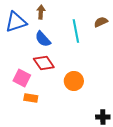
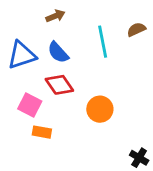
brown arrow: (41, 12) -> (55, 16), turned 64
blue triangle: (16, 22) -> (22, 55), moved
black cross: (103, 117) -> (139, 158), turned 32

